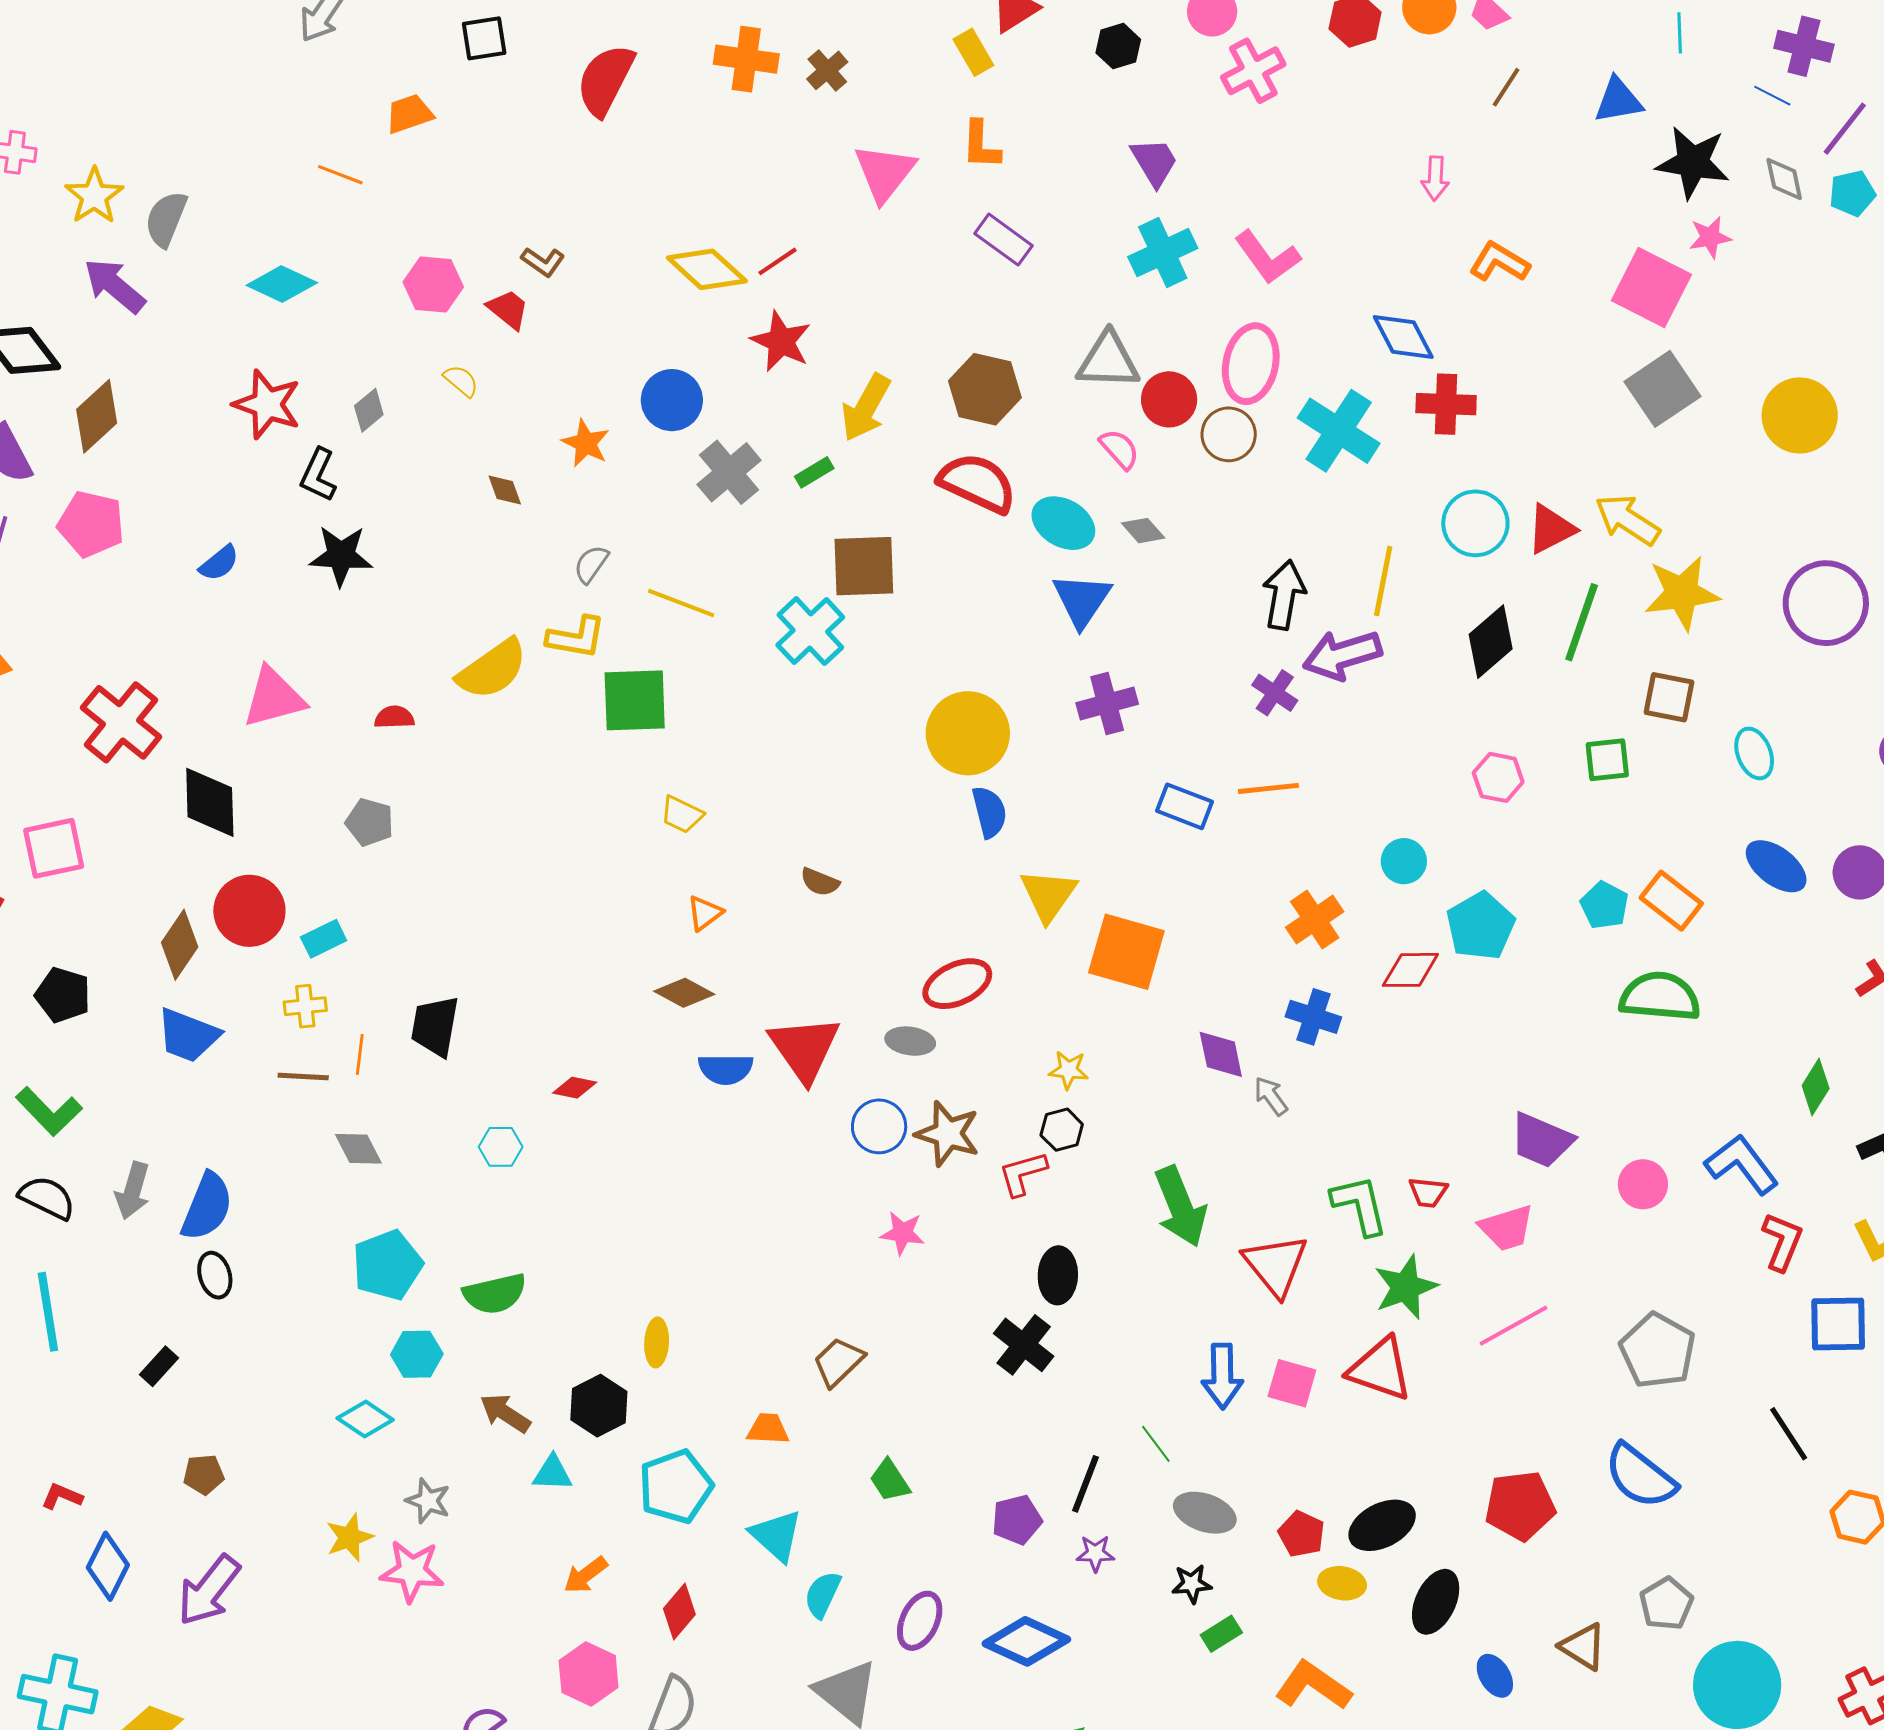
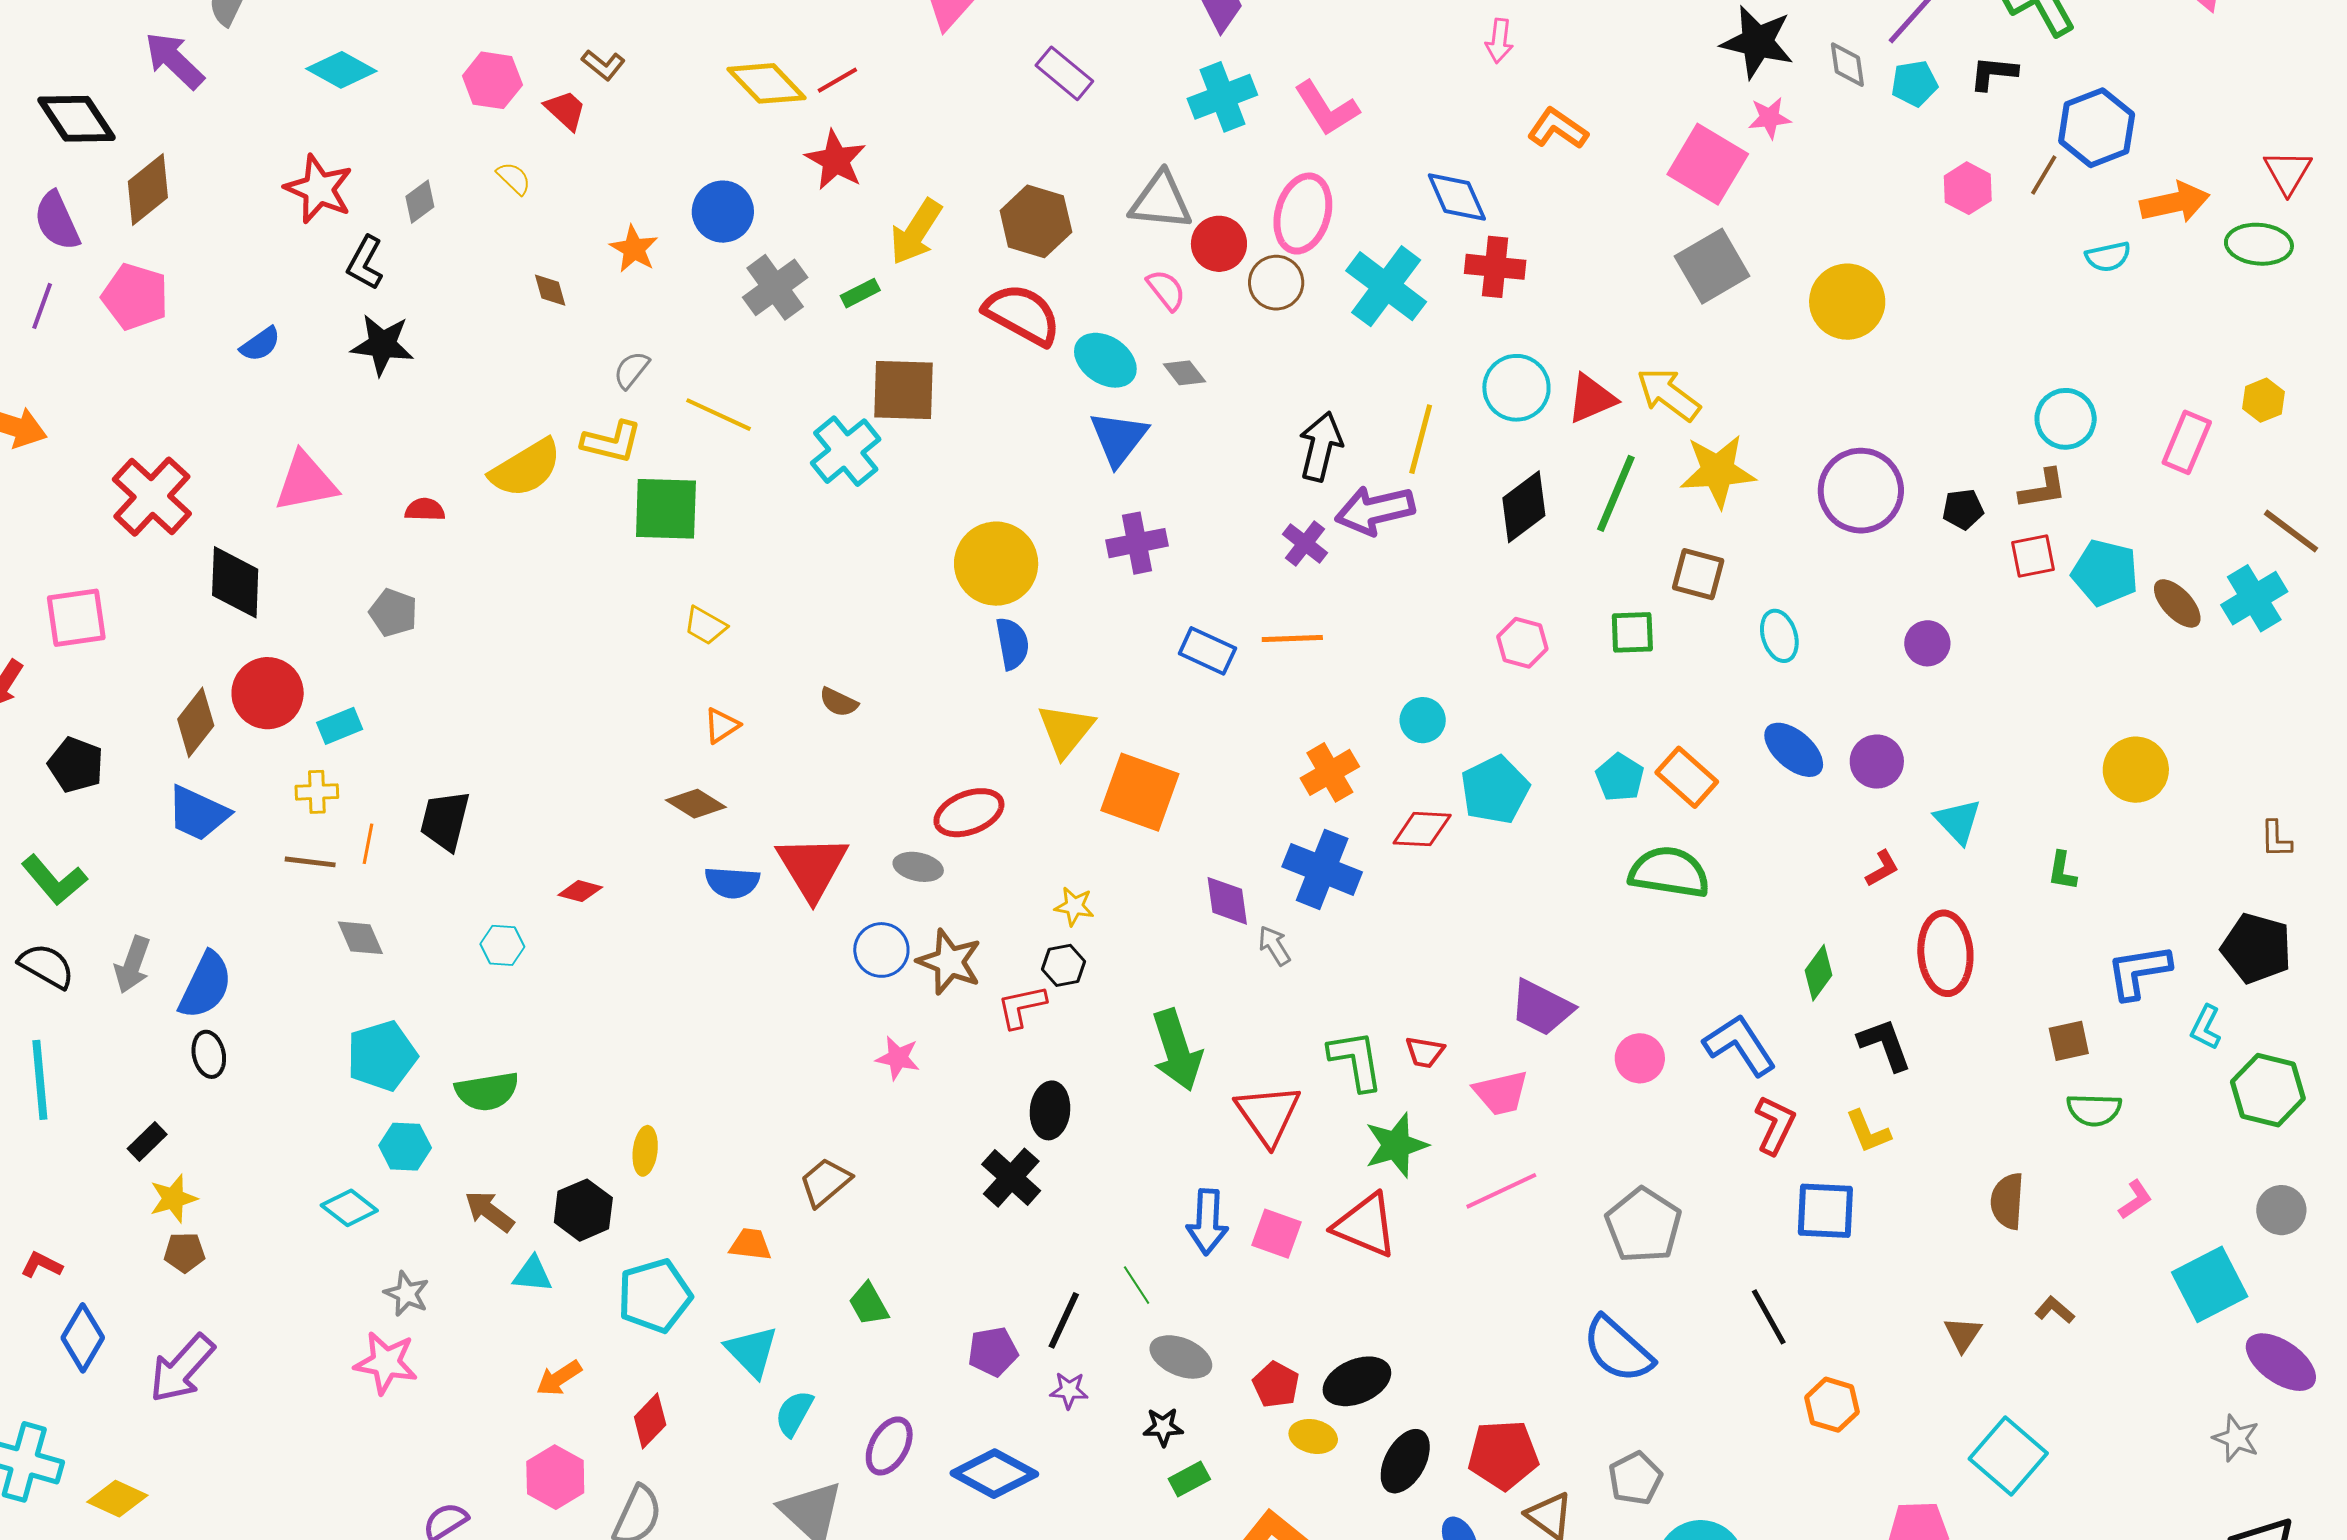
blue cross: (1313, 1017) -> (1322, 869), size x1.4
red pentagon: (1520, 1506) -> (1503, 1455), moved
yellow star: (349, 1537) -> (173, 1198), moved

